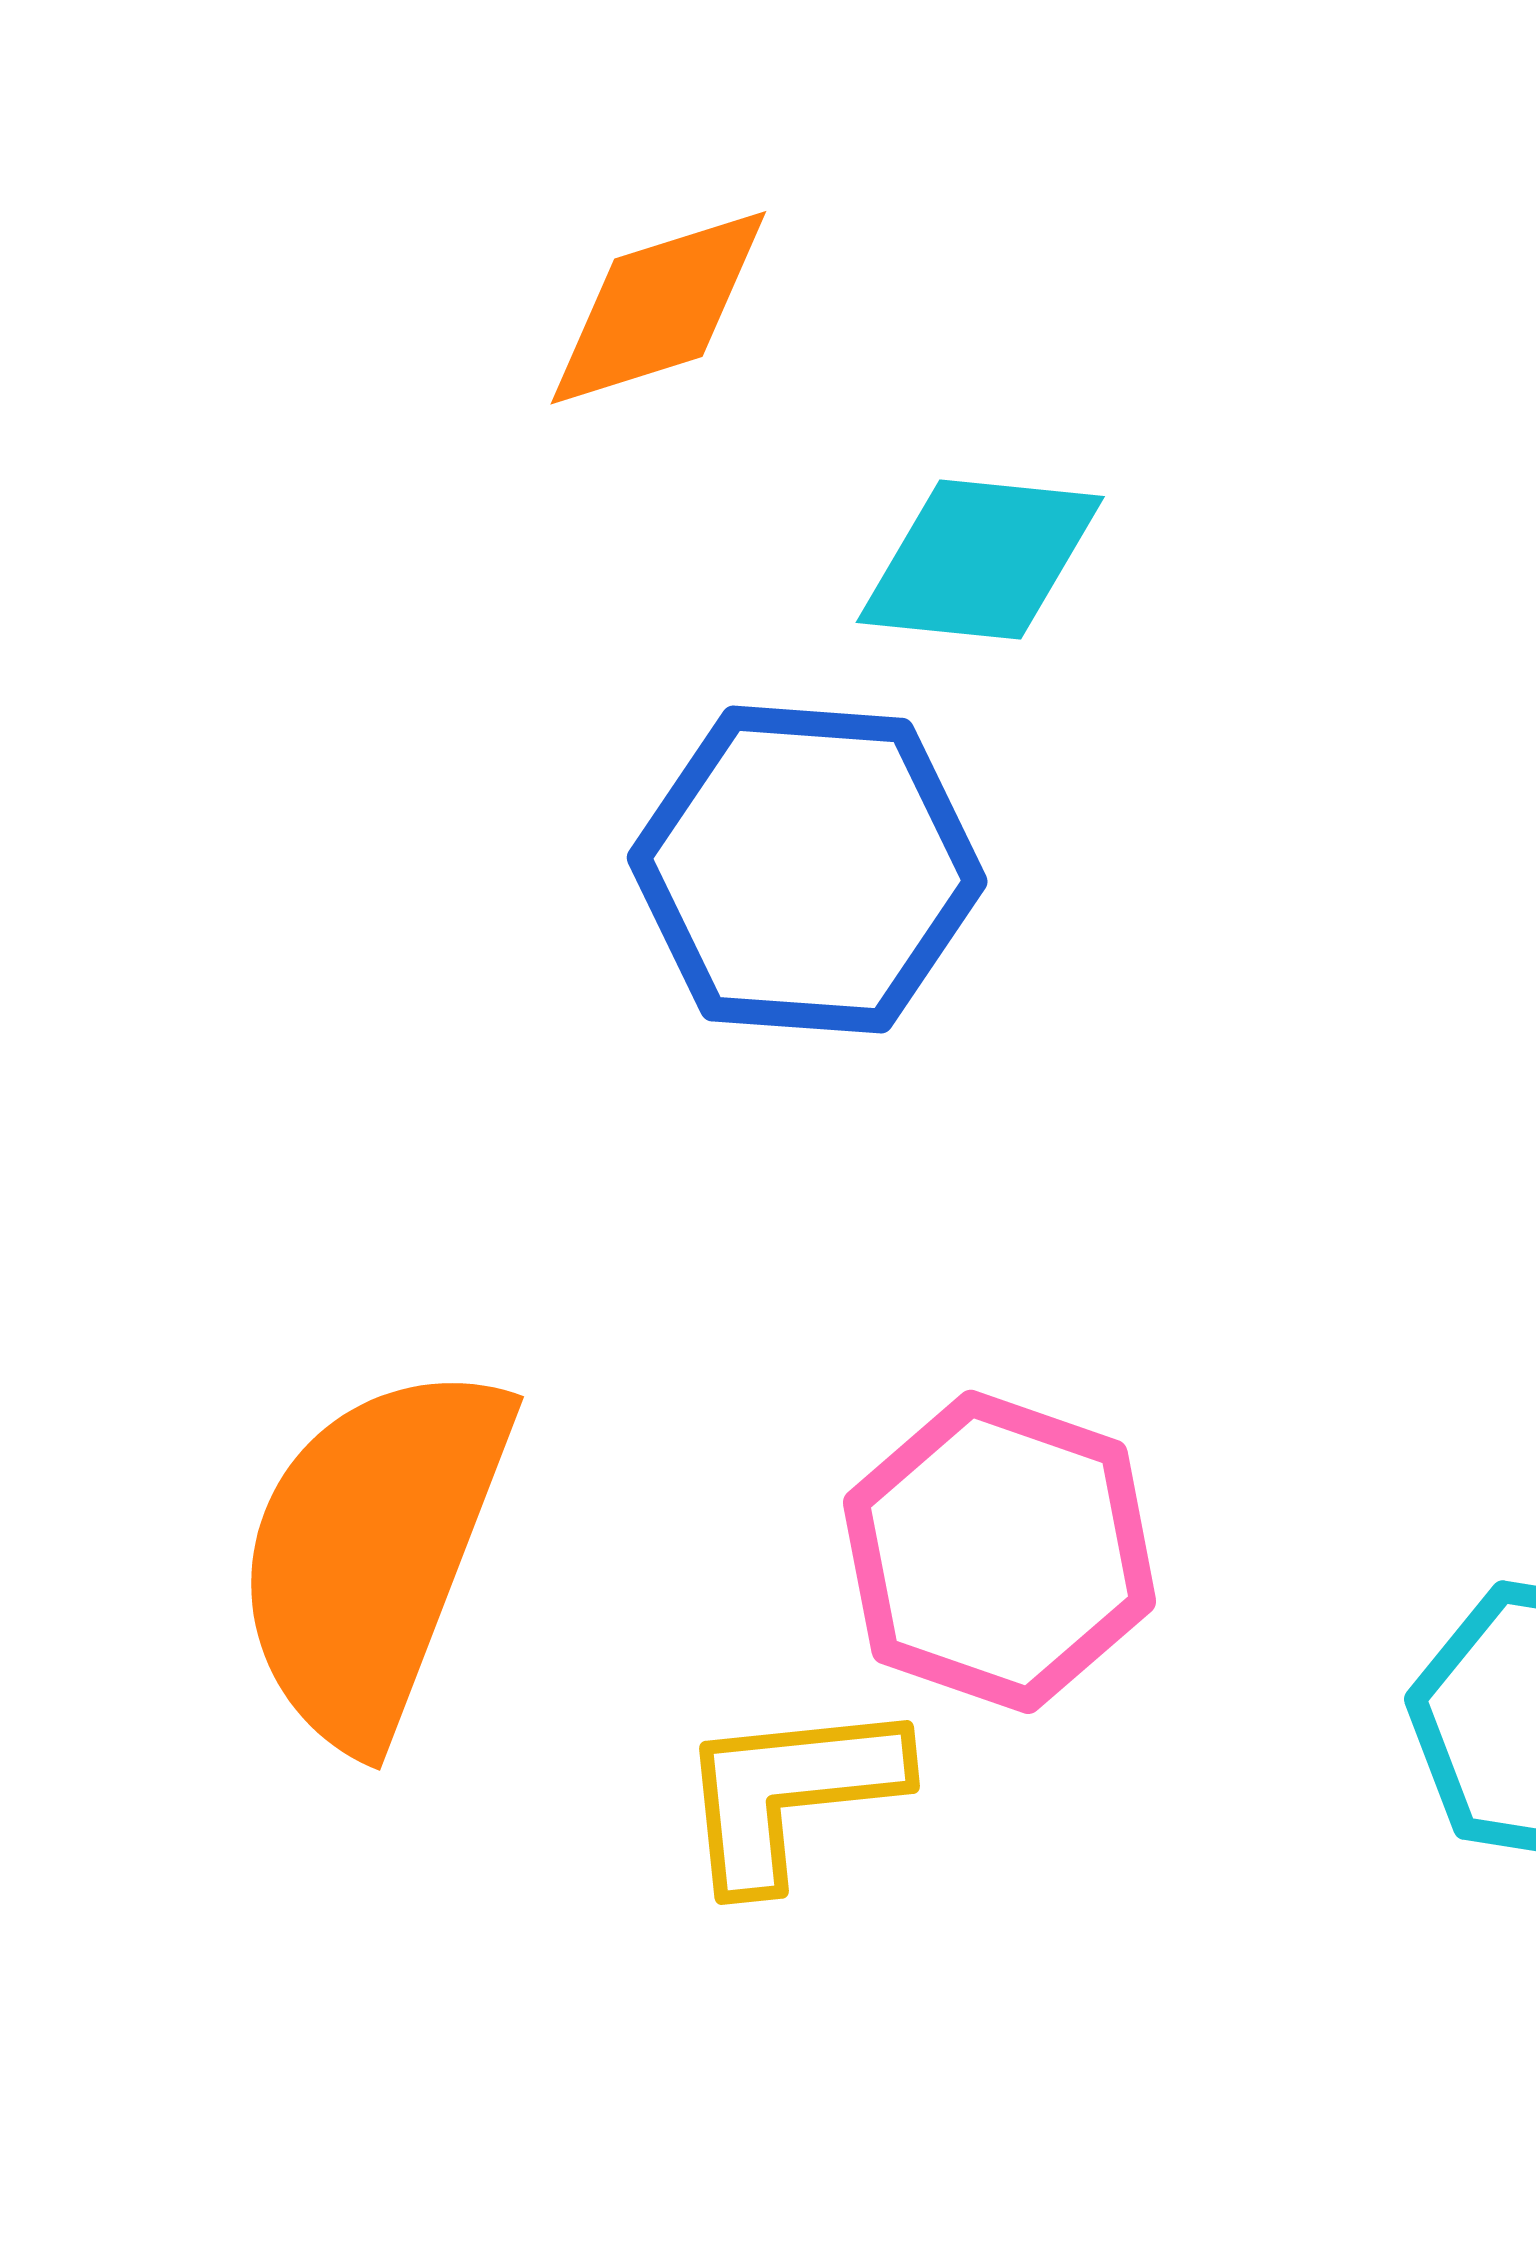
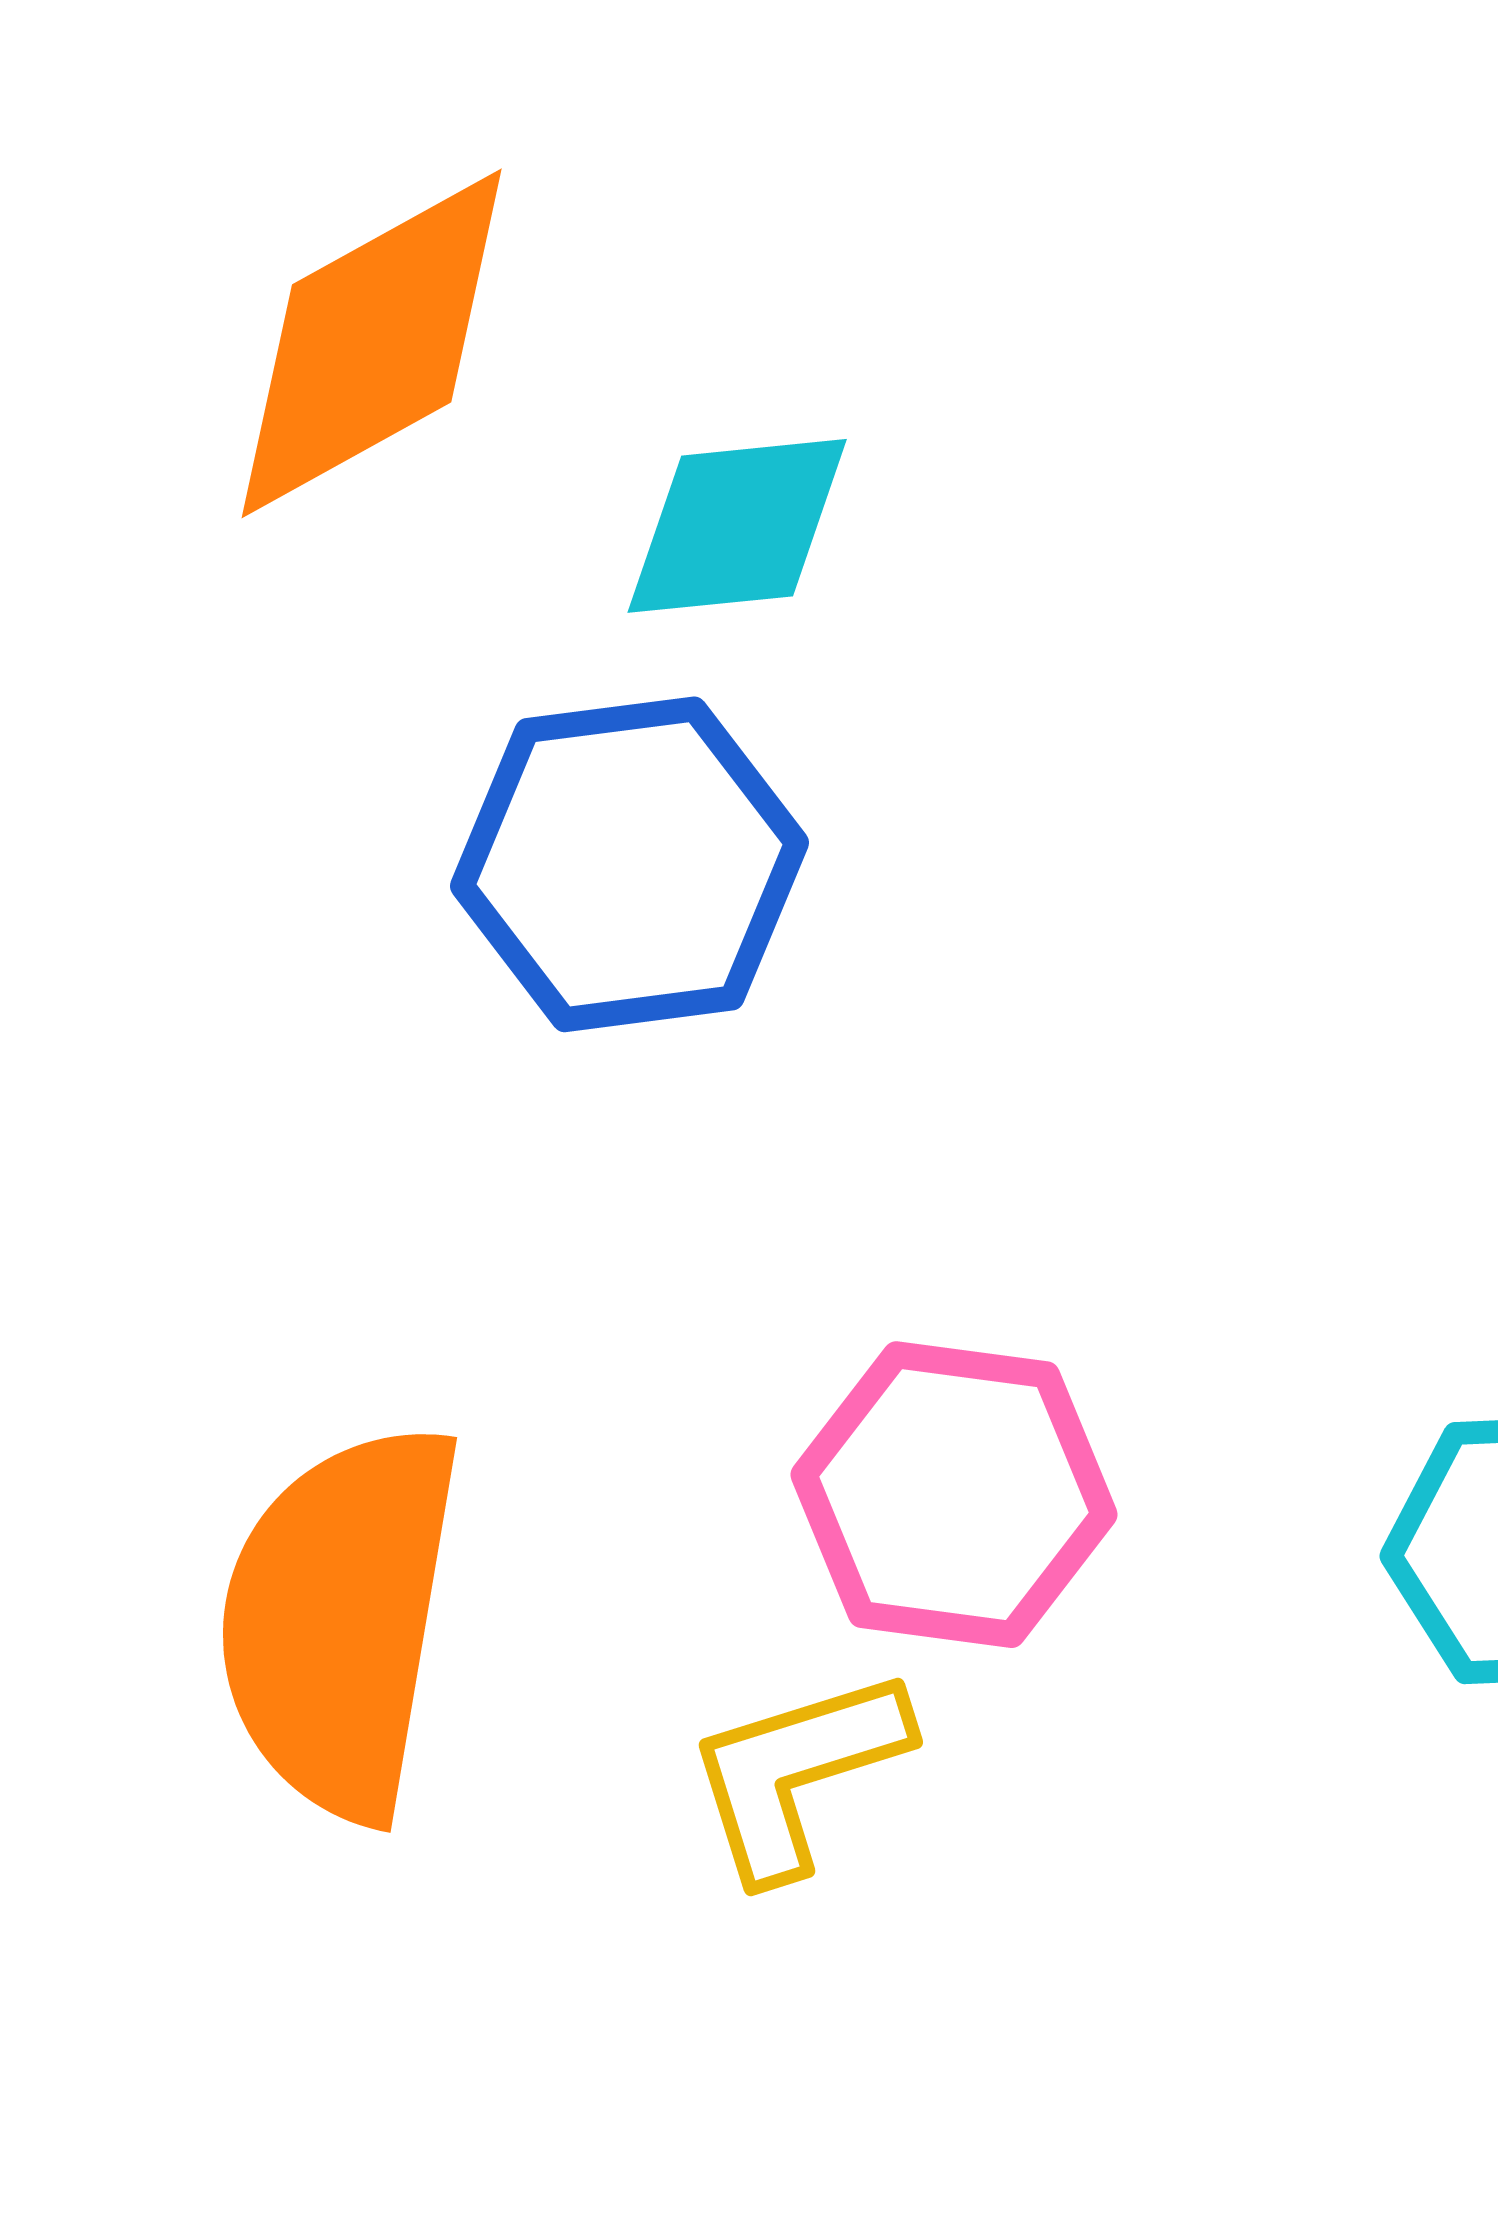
orange diamond: (658, 308) -> (372, 343), size x1.5

